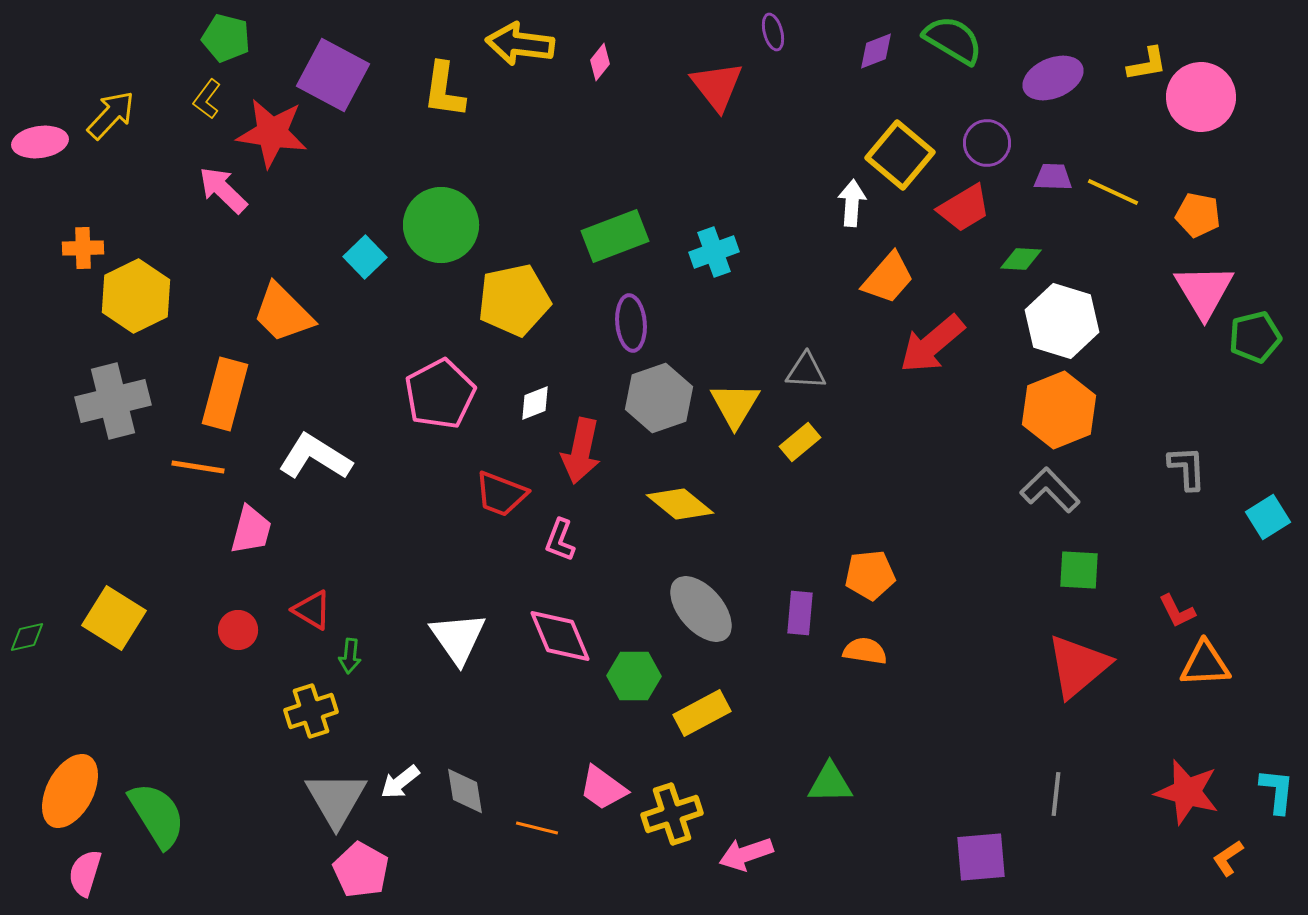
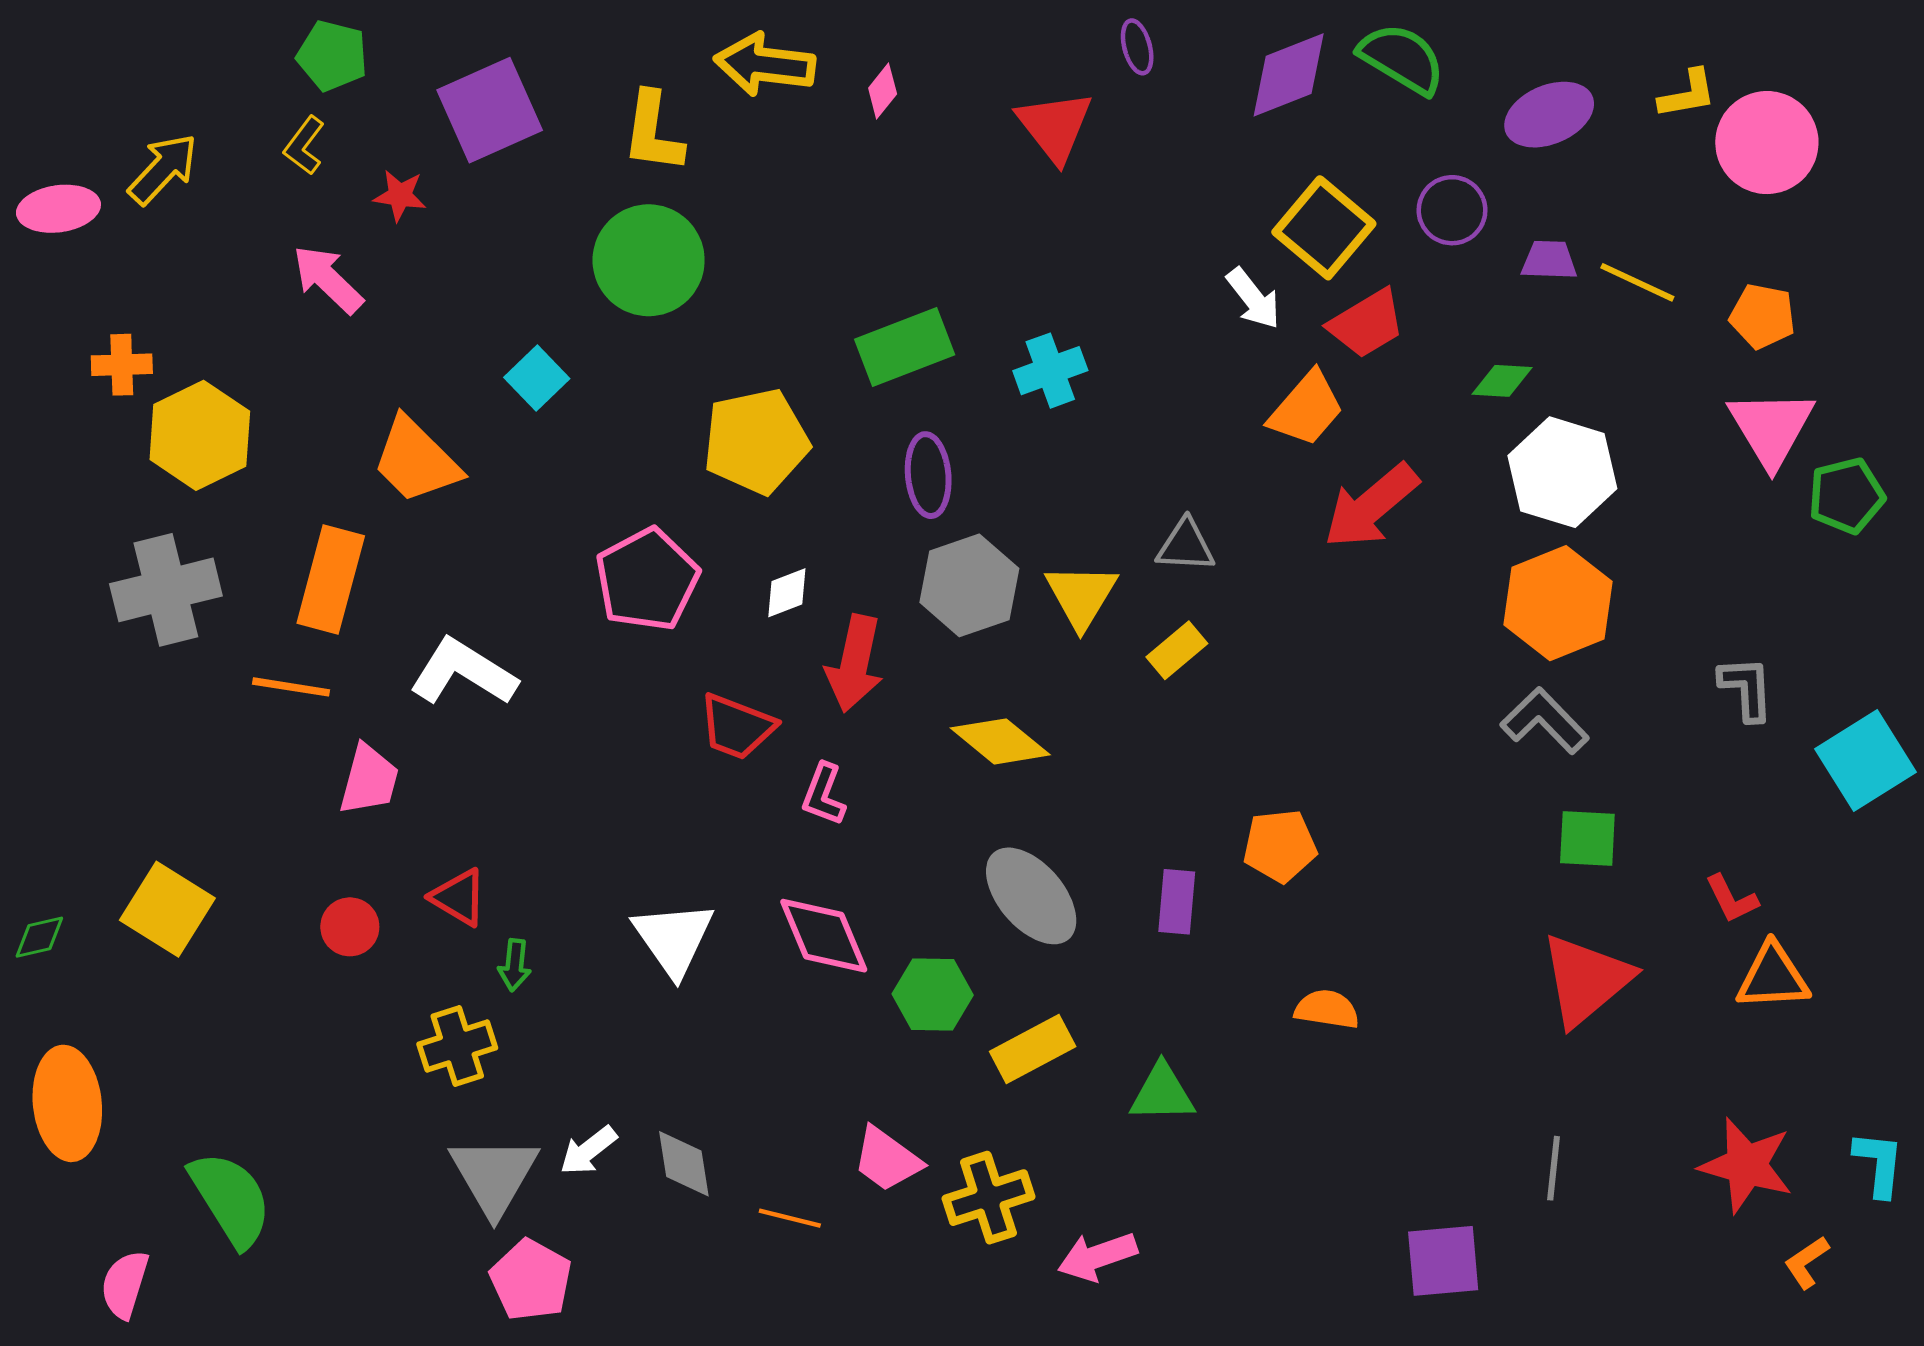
purple diamond: (876, 51) -> (1289, 75), size x1.6
purple square: (333, 75) -> (490, 110), turned 38
red star: (272, 133) -> (400, 195), size x0.5
white arrow: (852, 203) -> (1253, 299), turned 138
red trapezoid: (964, 208) -> (1367, 324), moved
green circle: (441, 225) -> (649, 260), moved
cyan square: (1268, 517) -> (1866, 761), size x1.5
orange semicircle: (865, 651) -> (1327, 1009), moved
green triangle: (830, 783) -> (1162, 1093), moved
orange ellipse: (70, 791) -> (67, 1103), moved, turned -34

